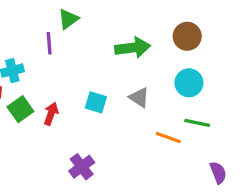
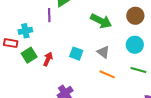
green arrow: (133, 48) -> (101, 21), turned 30
orange line: (168, 137) -> (107, 74), moved

